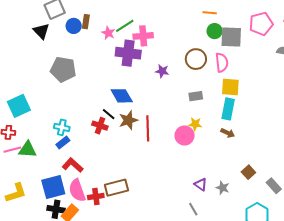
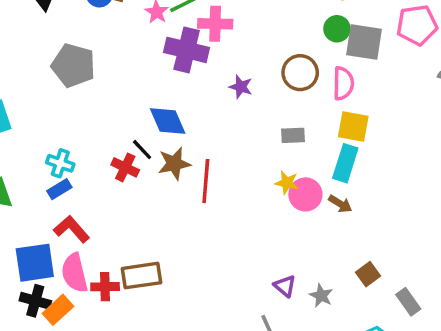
pink circle: (185, 135) -> (305, 194), moved

